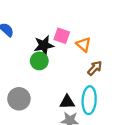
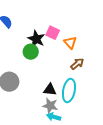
black star: (44, 45) -> (36, 39), turned 30

